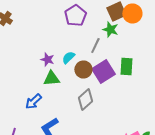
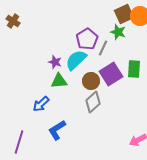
purple pentagon: (75, 16) -> (87, 39), moved
cyan semicircle: (68, 58) -> (76, 60), size x1.6
brown circle: (83, 70) -> (91, 81), moved

